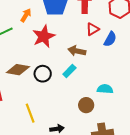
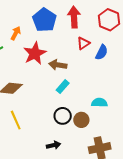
brown arrow: (77, 51) -> (58, 65), moved
black circle: (43, 74) -> (63, 116), moved
yellow line: (30, 113) -> (16, 120), moved

